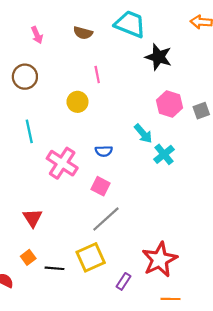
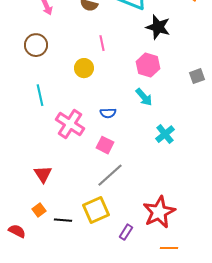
pink hexagon: (169, 104) -> (148, 65), moved
cyan cross: (164, 154) -> (165, 134), moved

